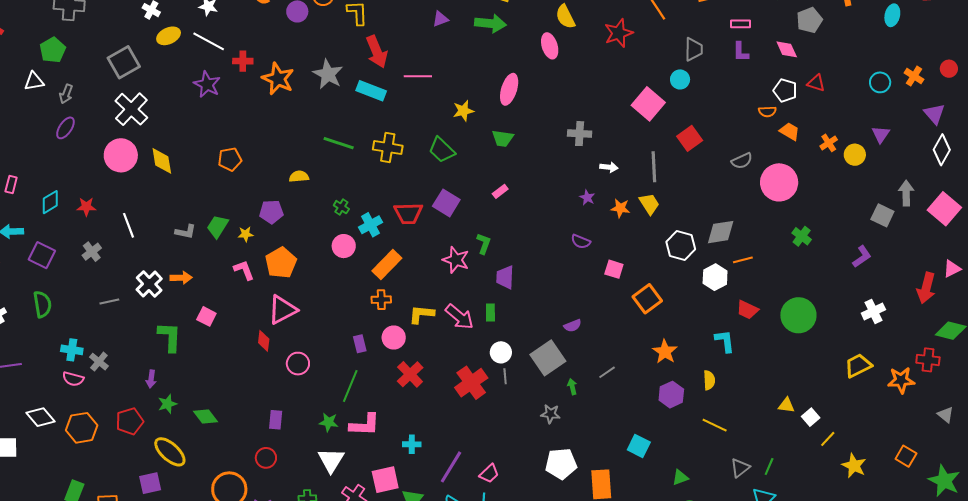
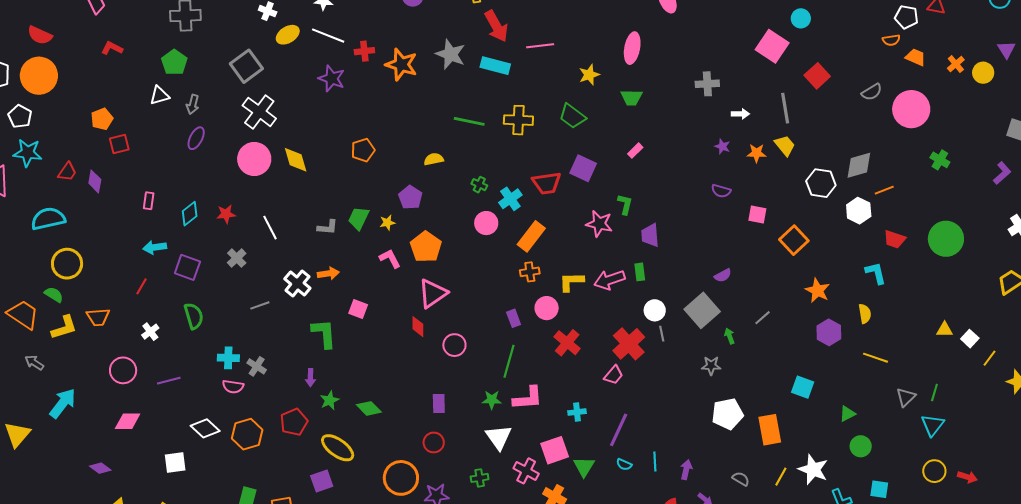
purple pentagon: (271, 212) -> (410, 197), turned -30
pink arrow: (459, 317) -> (609, 280), turned 128
pink trapezoid: (489, 474) -> (614, 375), moved

